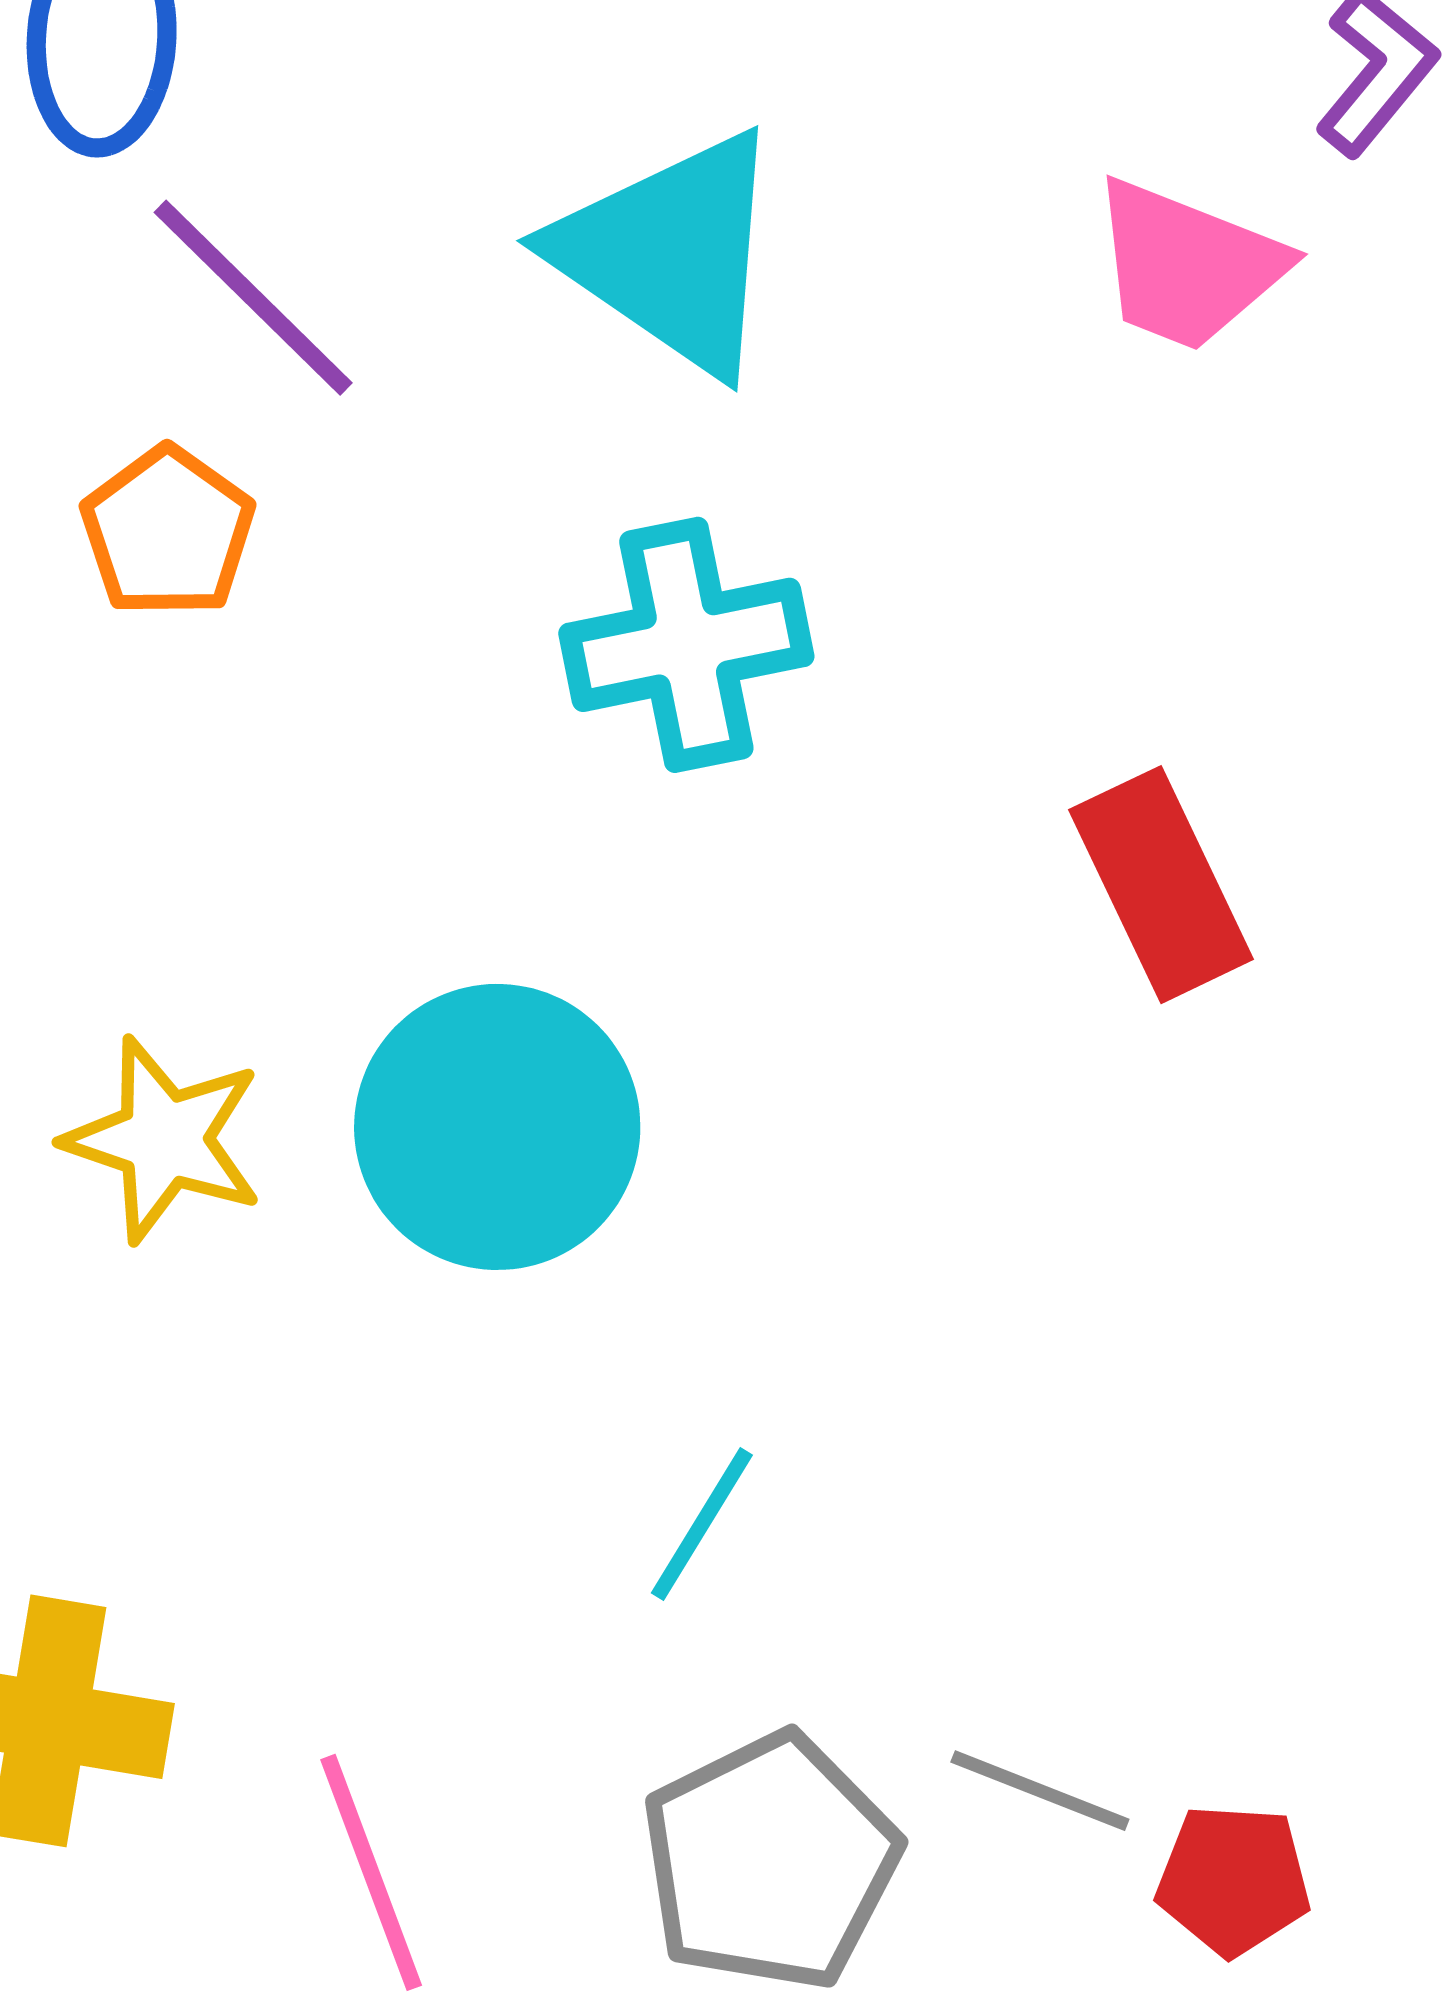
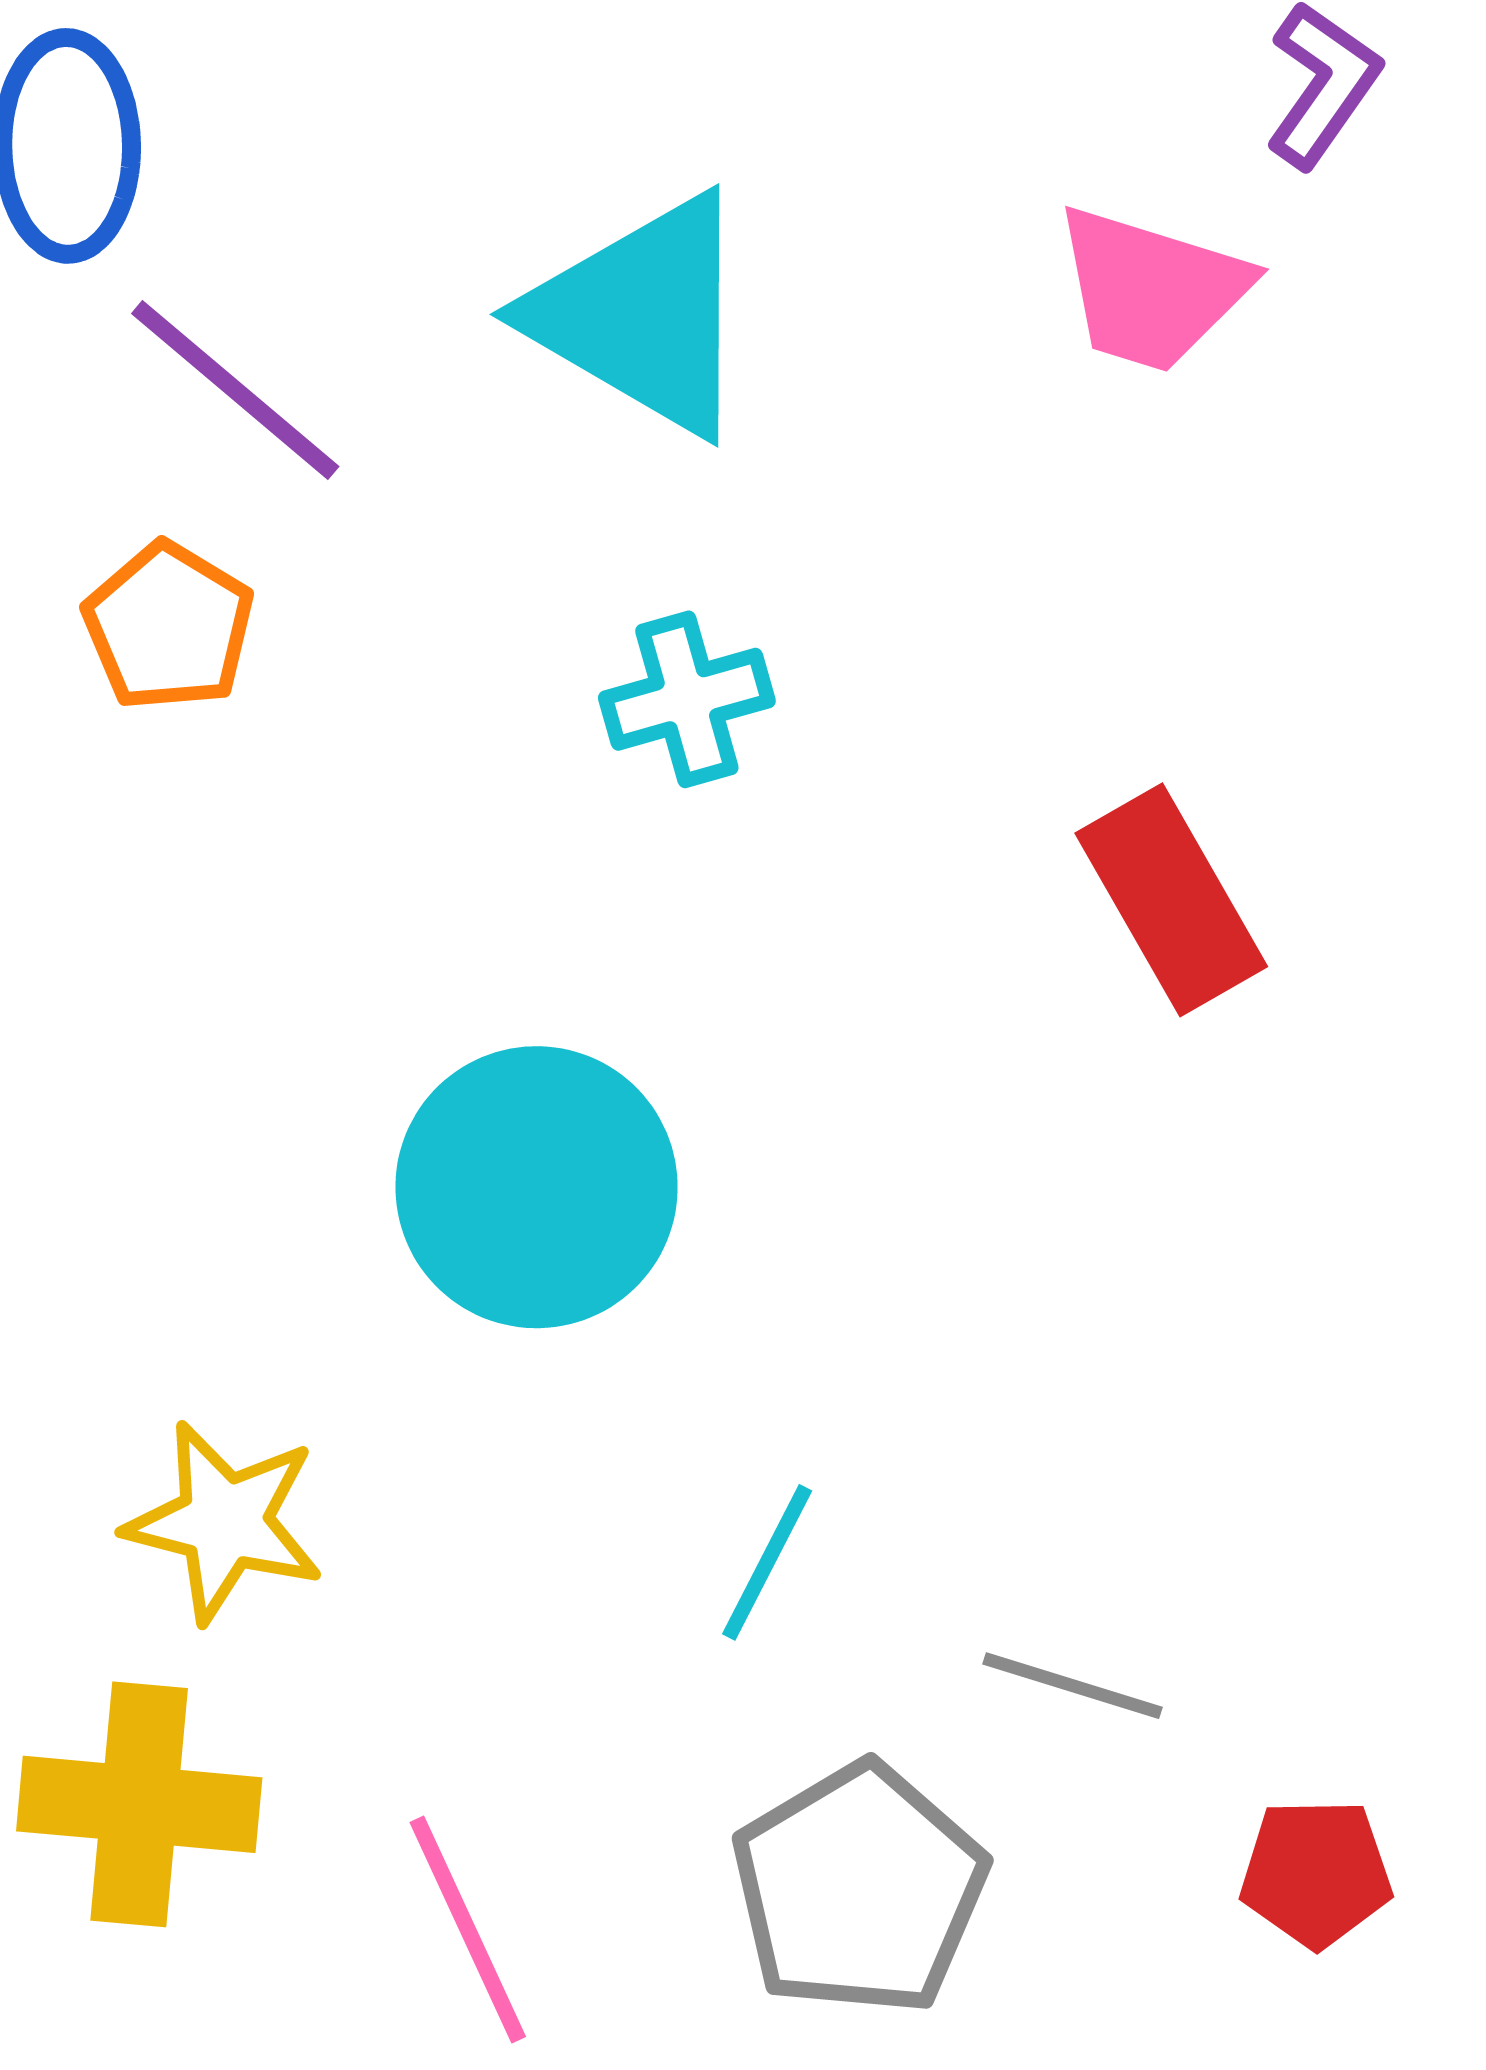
cyan cross: (686, 645) -> (687, 699), size x0.7
yellow star: (164, 1140) -> (224, 1522), moved
gray line: (1040, 1791) -> (1073, 1686), moved

